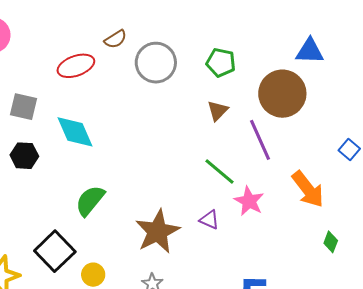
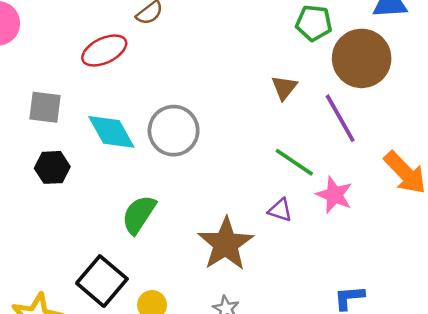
gray circle: (156, 63) -> (174, 131), moved
green pentagon: (221, 63) -> (314, 23), moved
purple triangle: (209, 220) -> (280, 210), moved

